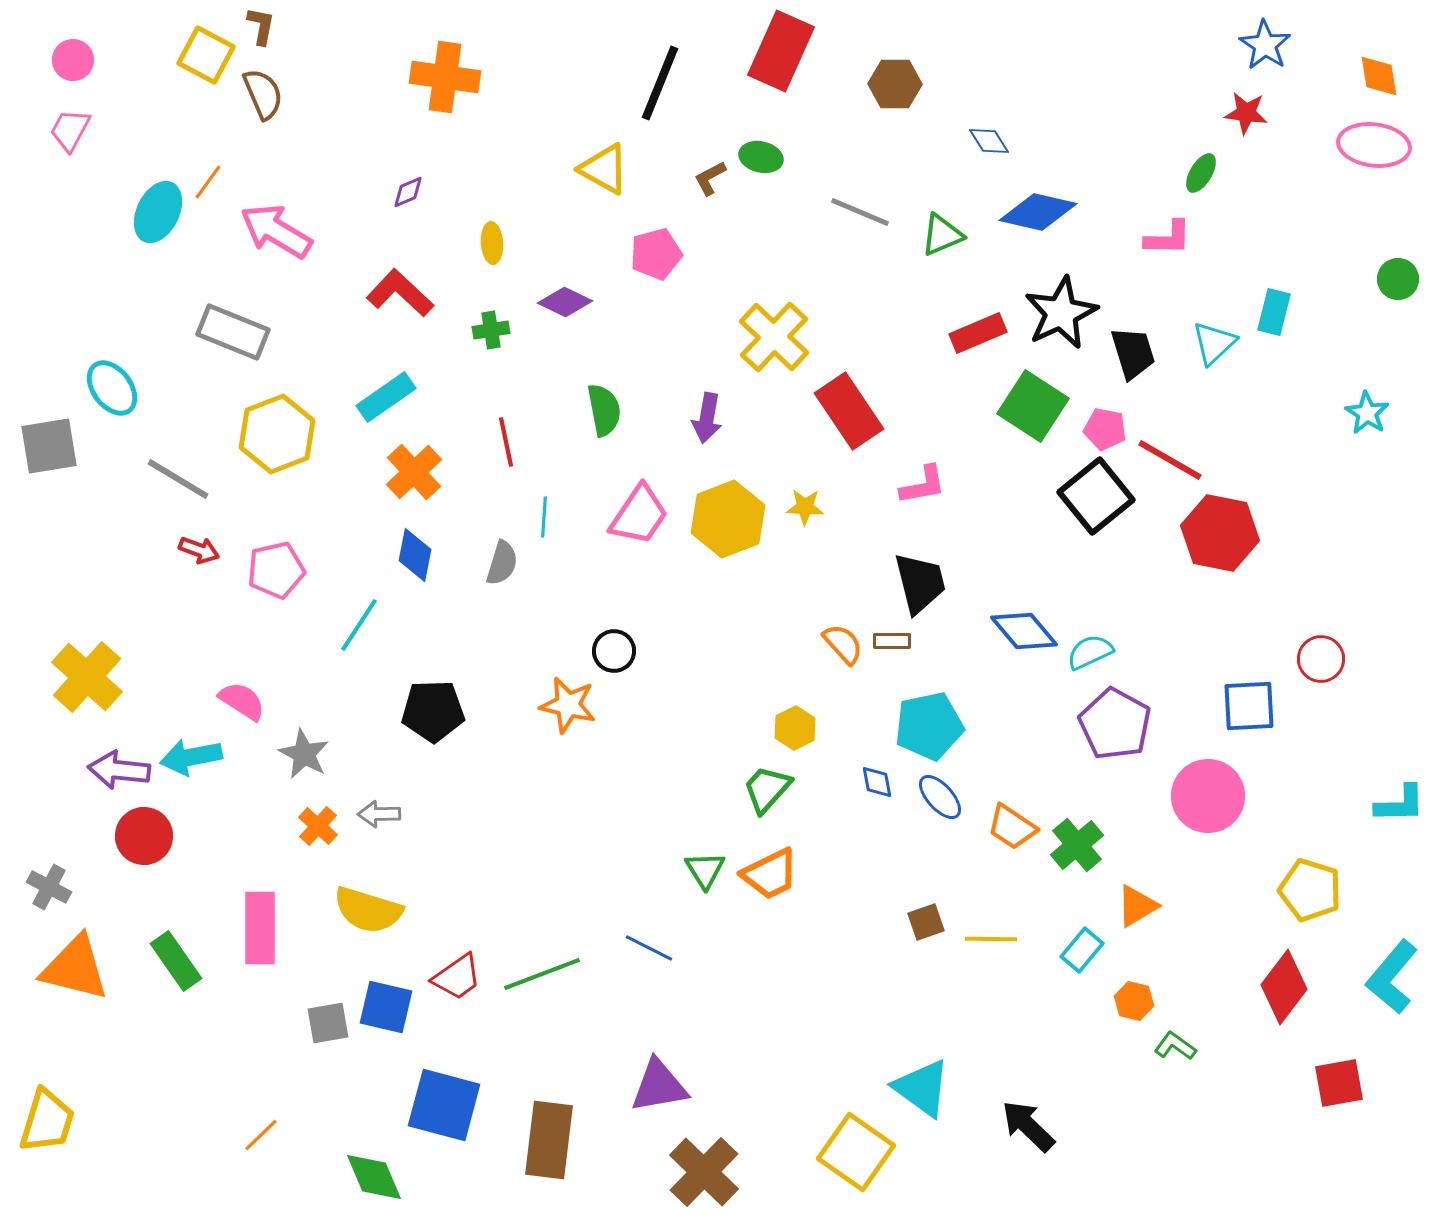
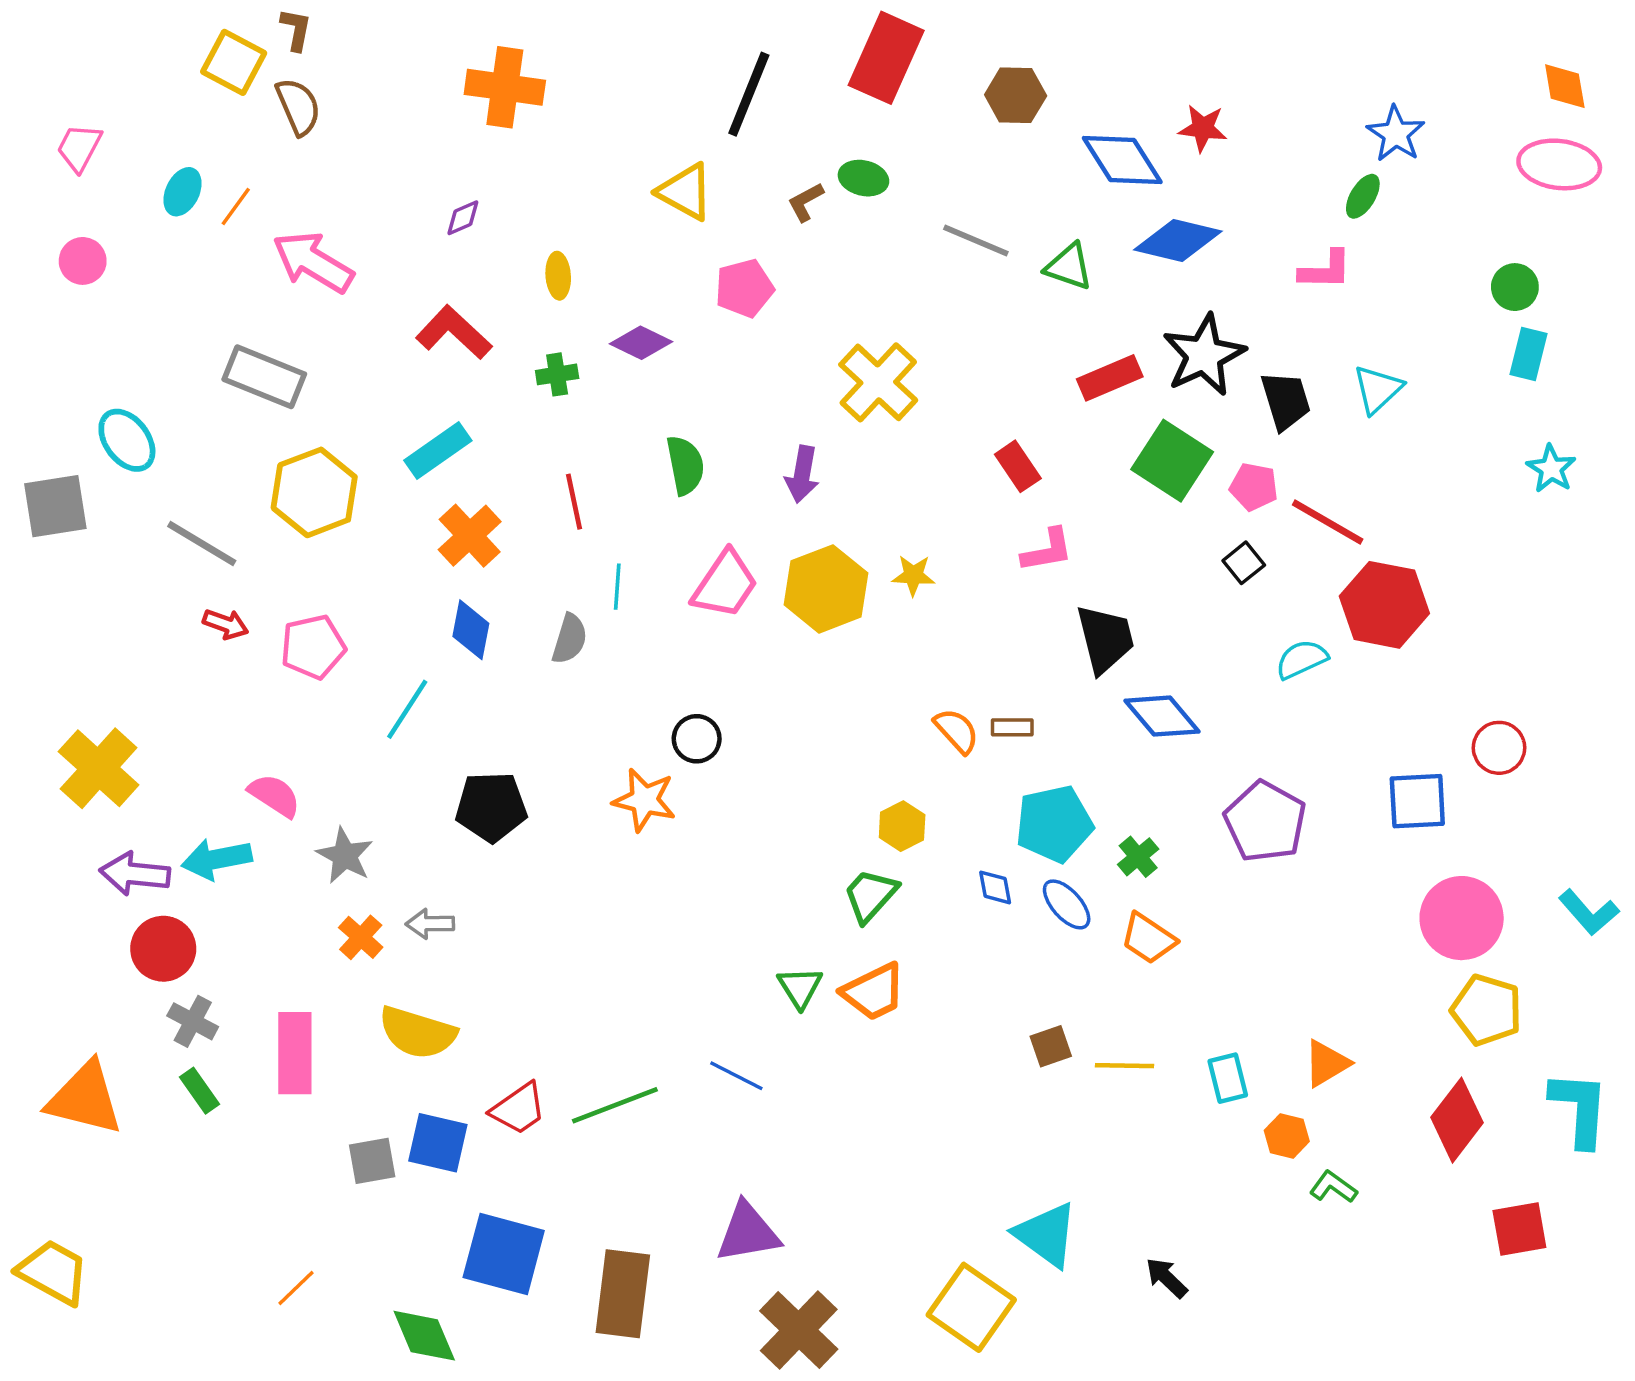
blue star: (1265, 45) -> (1396, 134), moved
pink circle: (73, 60) -> (83, 261), moved
red star: (1246, 113) -> (1203, 128), moved
blue diamond: (989, 141) -> (1122, 160), size x1.8
cyan ellipse: (158, 212) -> (183, 192), moved, size x0.7
green triangle: (942, 235) -> (1069, 267), turned 42
green circle: (1398, 279) -> (1515, 287), moved
cyan rectangle: (1274, 312) -> (1529, 354), moved
red rectangle: (849, 411) -> (1018, 466), moved, size x0.6
black square: (1096, 496) -> (1244, 563), size x0.5
black trapezoid: (920, 583) -> (1105, 639), moved
cyan semicircle: (1090, 652) -> (1302, 659), moved
pink circle: (1208, 796) -> (1462, 918), moved
cyan L-shape: (1400, 804) -> (1589, 912), turned 50
green cross: (1077, 845) -> (1138, 857), moved, size x0.7
gray cross: (49, 887) -> (193, 1021), moved
orange triangle: (1137, 906) -> (1327, 1063), moved
cyan rectangle: (1082, 950) -> (1228, 1078), turned -54
green rectangle: (176, 961) -> (200, 1091), size x0.7
cyan L-shape: (1392, 977) -> (1580, 1109), turned 144
yellow trapezoid: (47, 1121) -> (53, 1272), turned -78
black arrow: (1028, 1126) -> (1166, 1278), size x0.7

